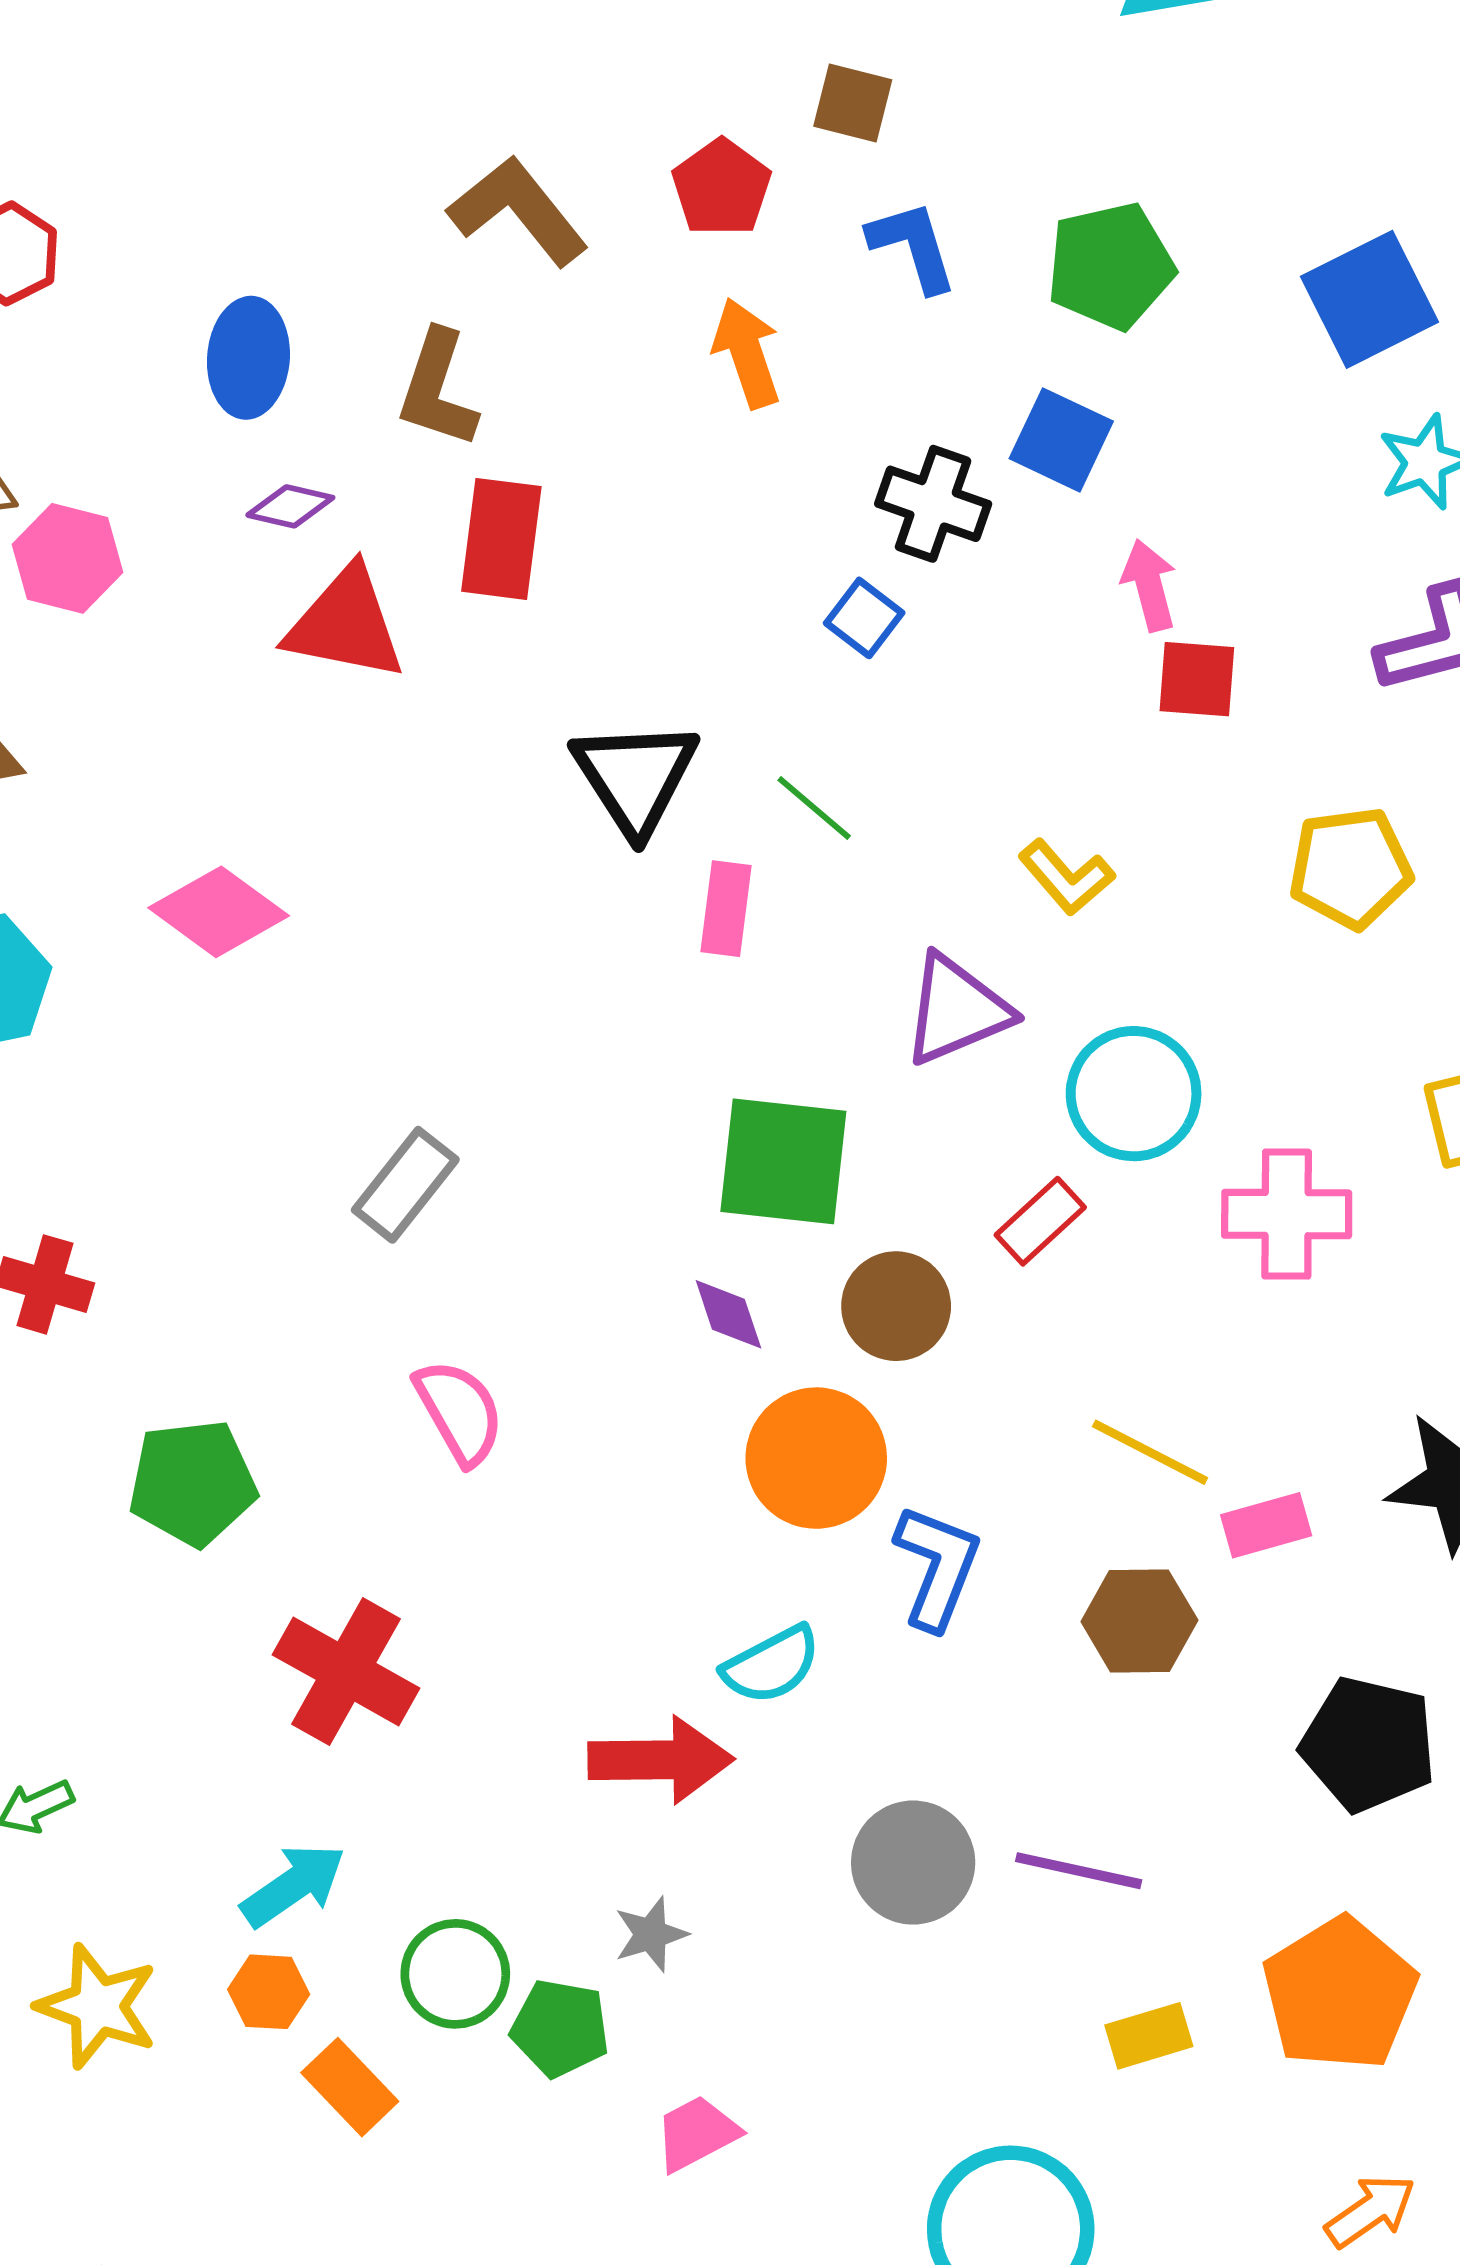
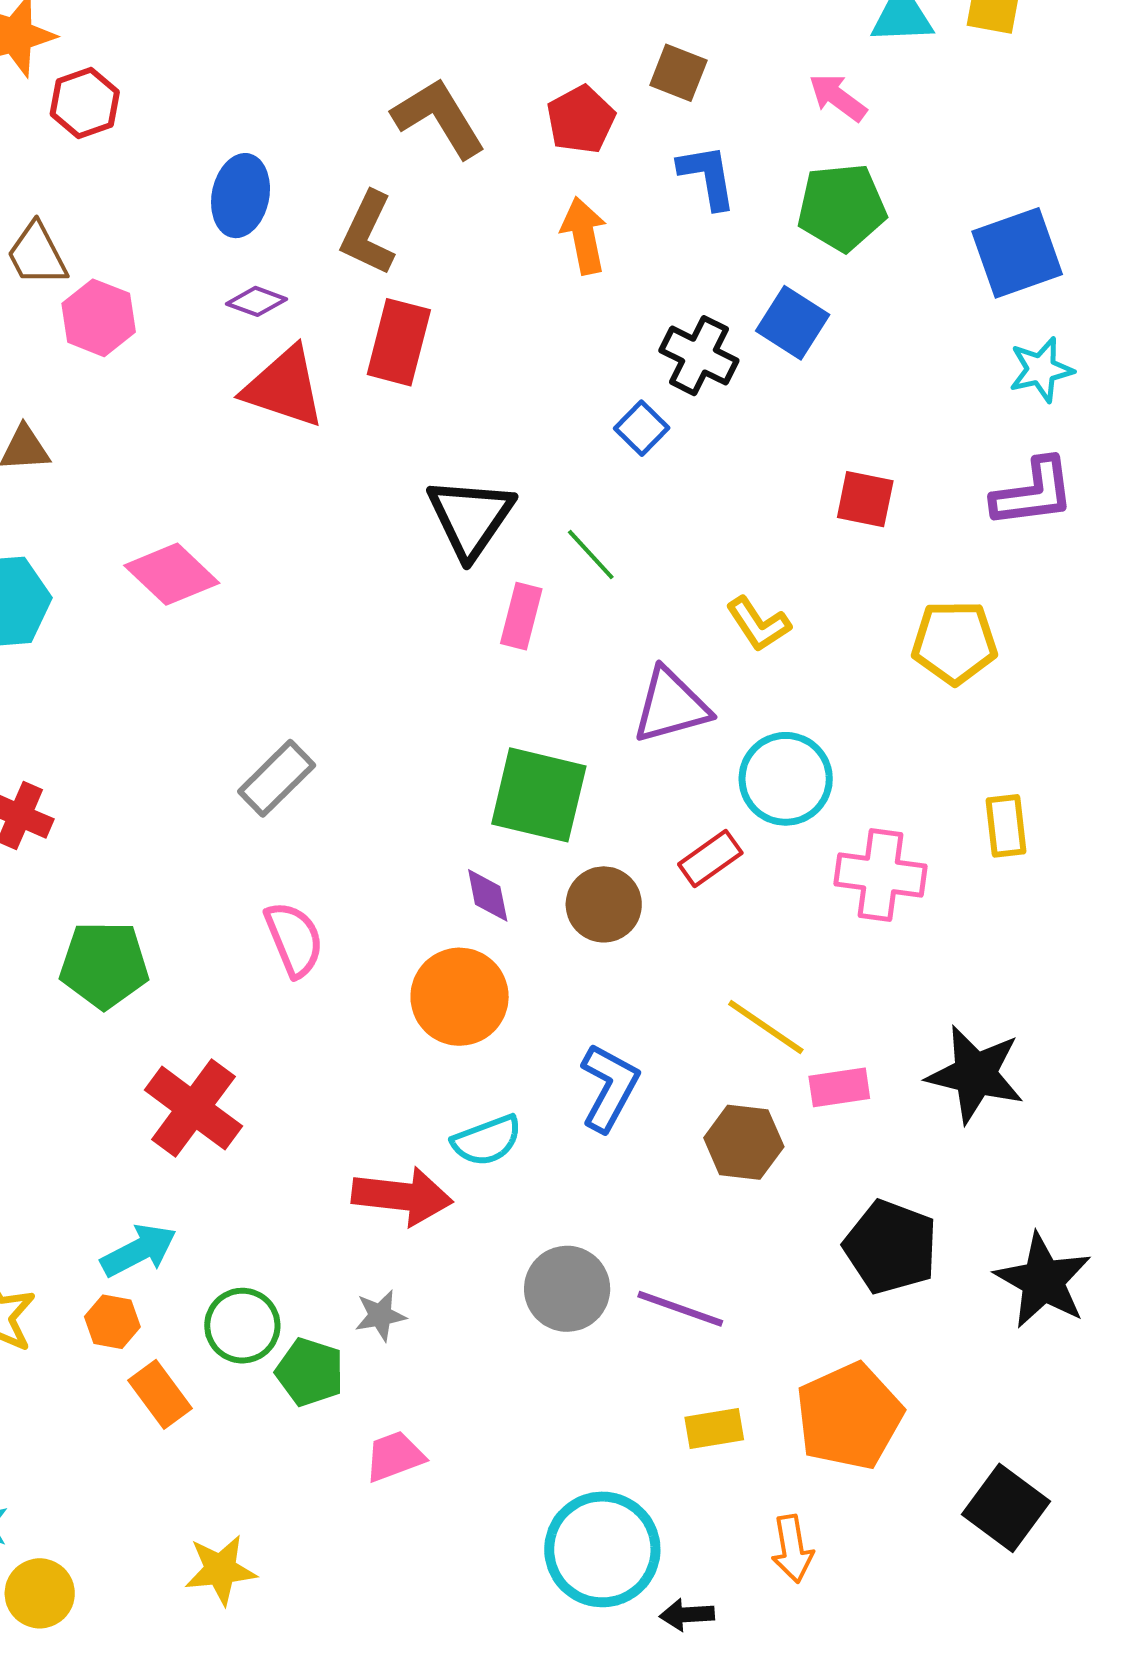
pink arrow: (1149, 585) -> (838, 97), moved, turned -46
orange circle: (816, 1458) -> (460, 997), moved
orange arrow: (1370, 2211) -> (792, 1549), moved, turned 108

